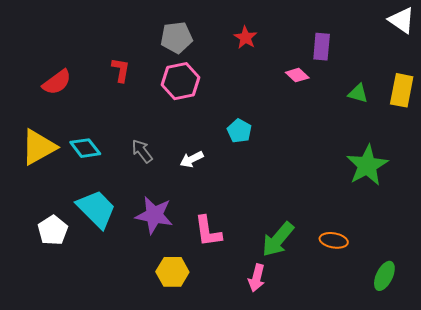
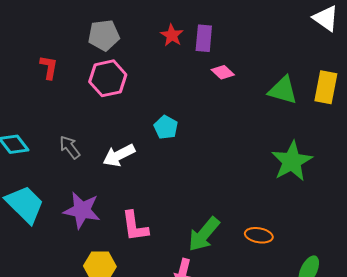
purple rectangle: (322, 47) -> (204, 38), moved
green triangle: (358, 93) -> (283, 90), size x1.5
white arrow: (192, 159) -> (119, 155), size x1.4

